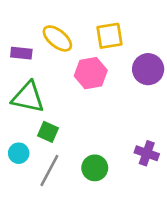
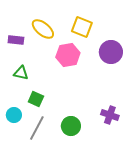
yellow square: (109, 36) -> (82, 27), turned 30
green triangle: (28, 97) -> (21, 73), size x0.6

